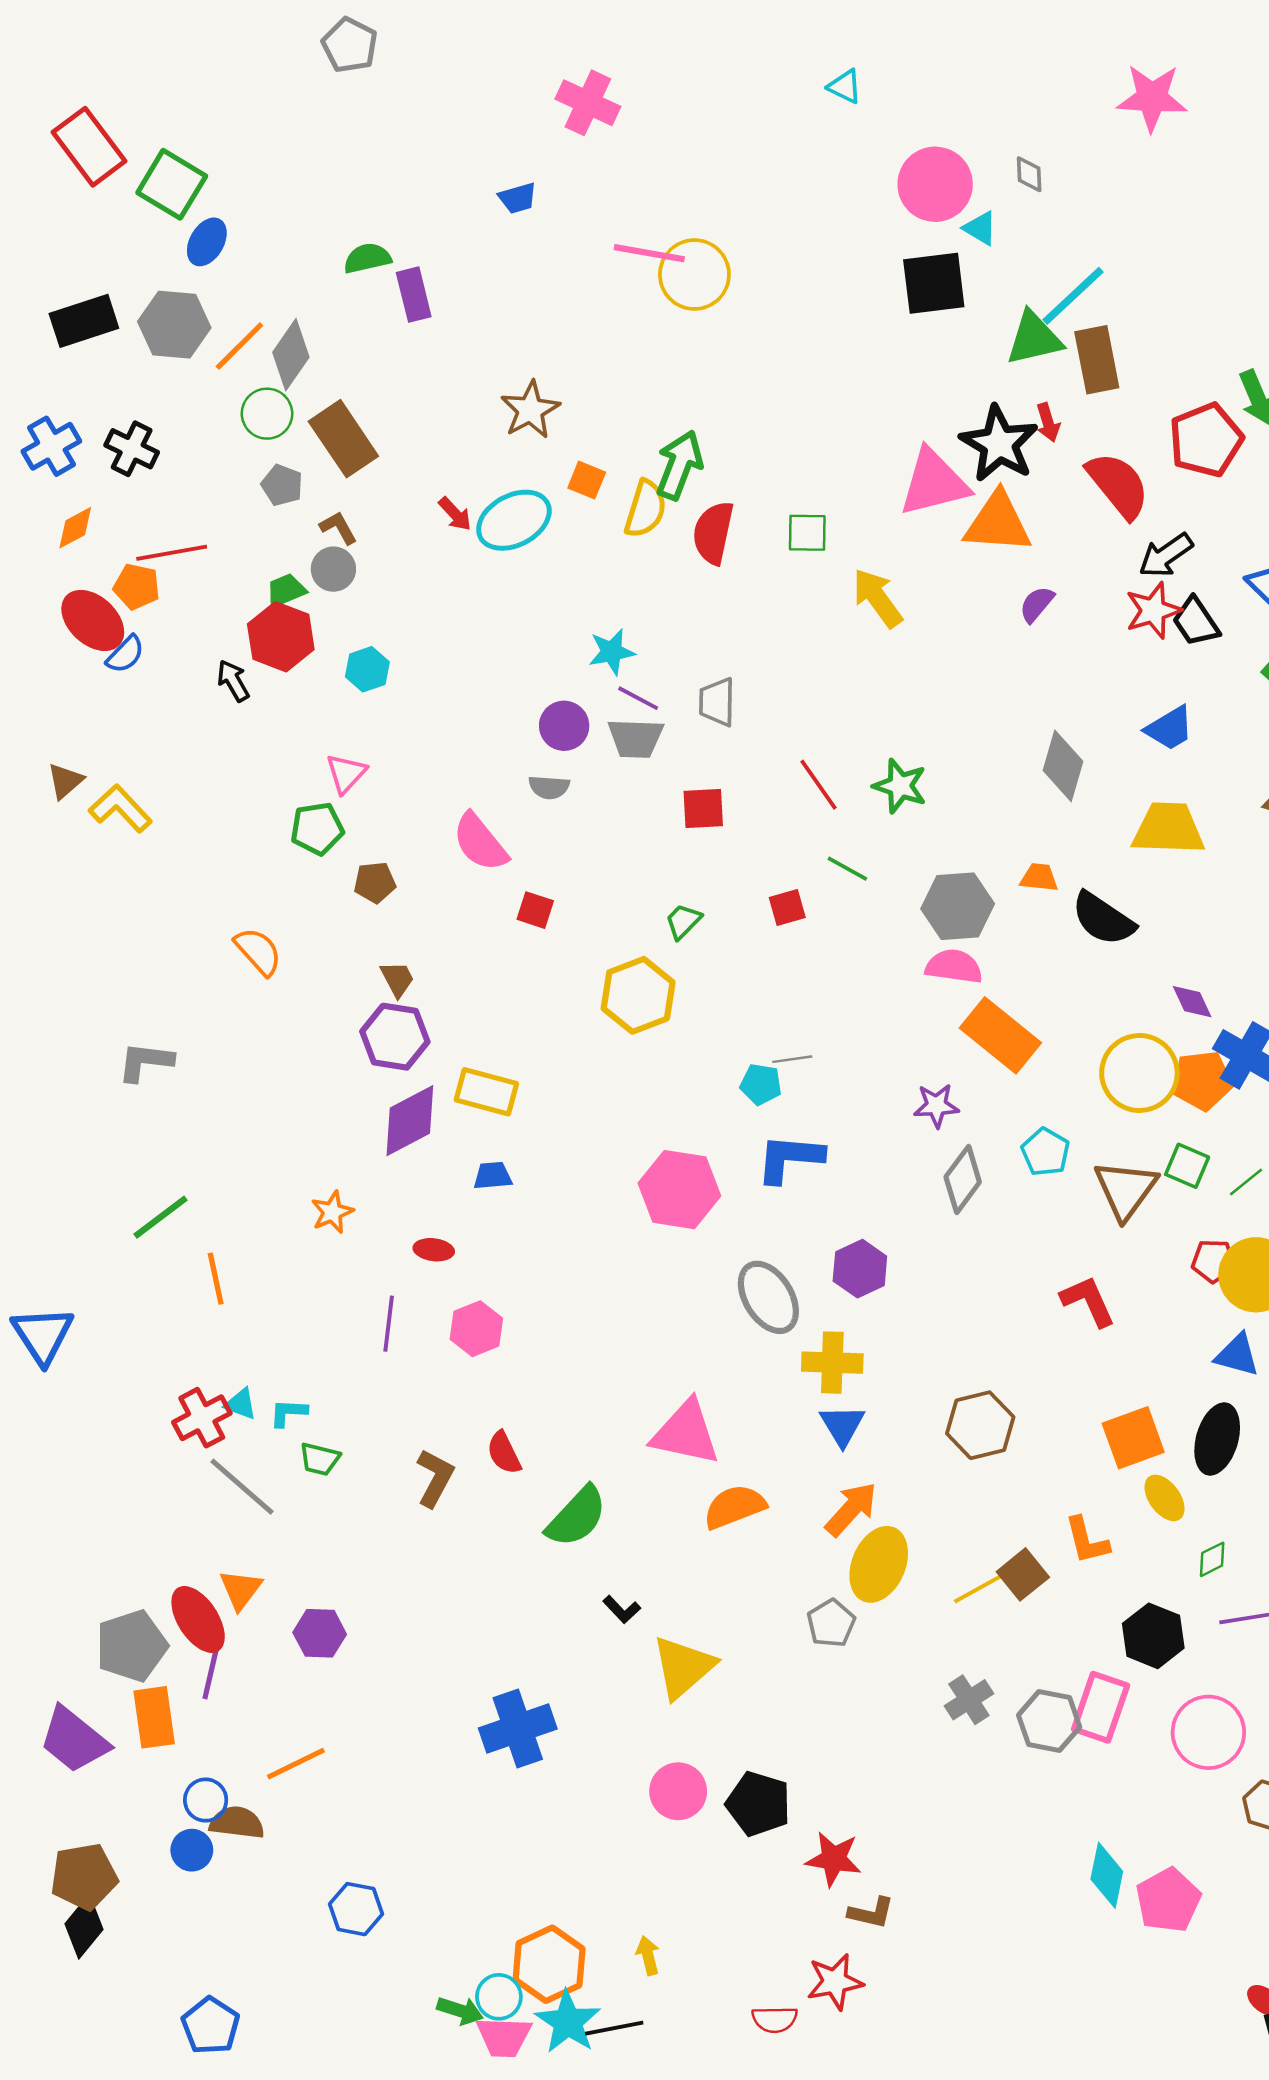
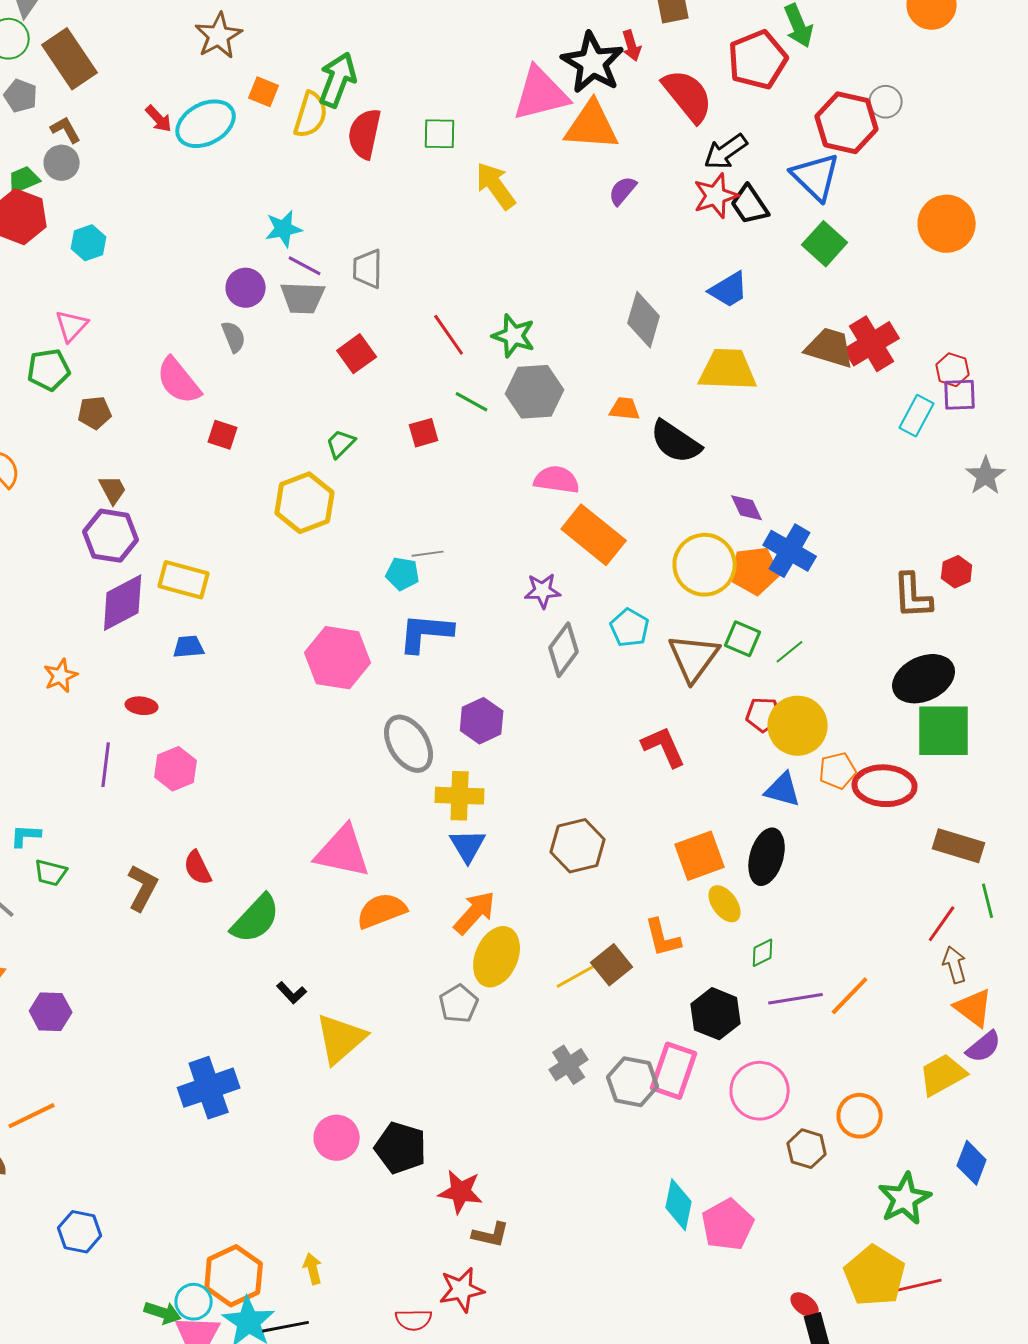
gray semicircle: (549, 787) -> (234, 337), turned -116
red square: (703, 809) -> (357, 354), turned -33
gray hexagon: (958, 906) -> (535, 392), moved

